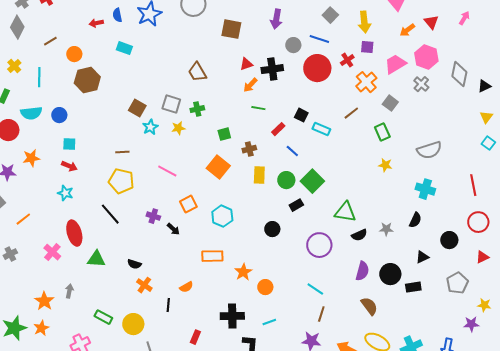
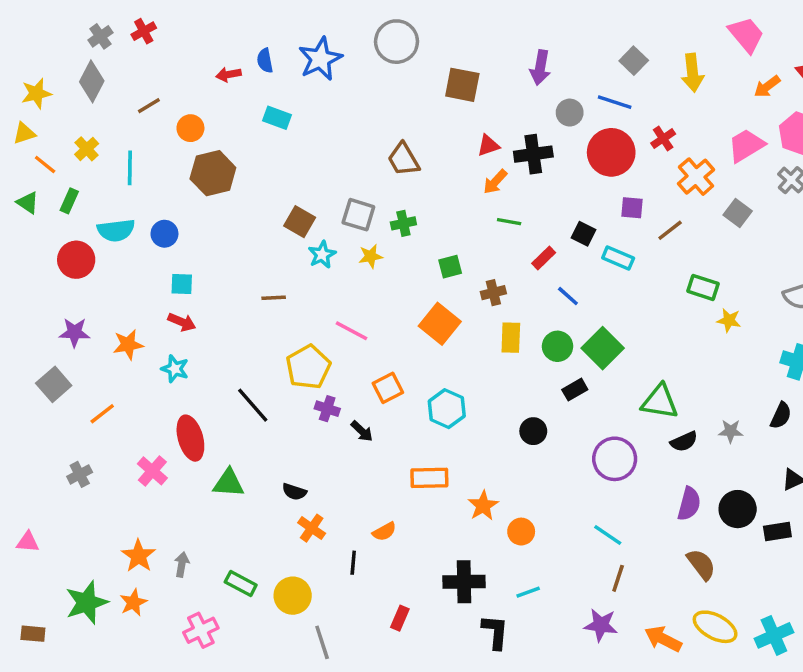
purple square: (367, 47) -> (632, 208), moved
green rectangle: (382, 132) -> (703, 287), moved, turned -48
orange star: (31, 158) -> (128, 345), moved
yellow pentagon: (121, 181) -> (308, 367), moved, turned 30
gray arrow: (69, 291) -> (182, 564), moved

